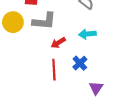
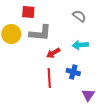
blue cross: (80, 63) -> (73, 72), turned -32

